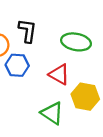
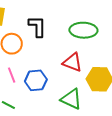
blue hexagon: (17, 65) -> (36, 80), moved

